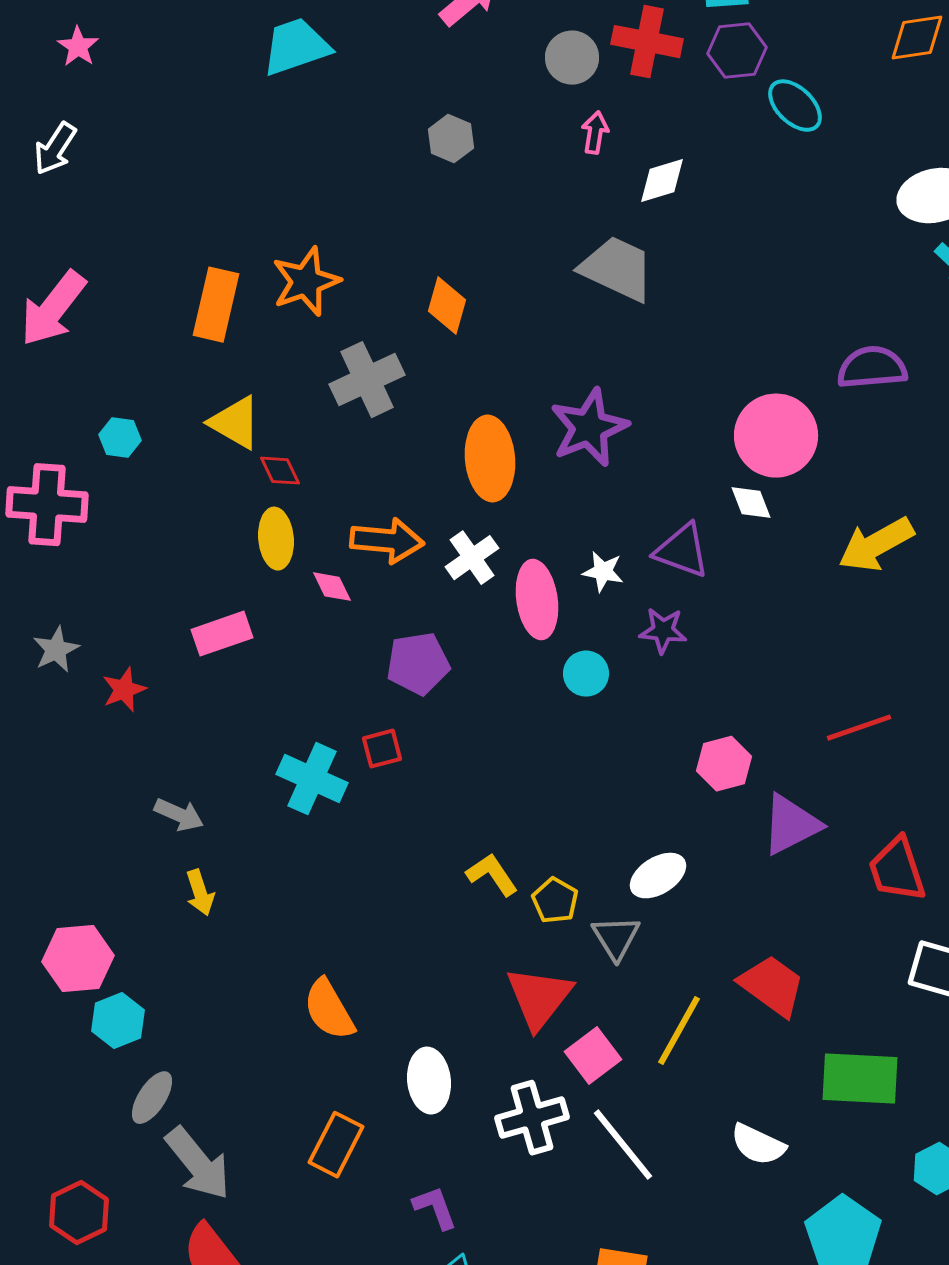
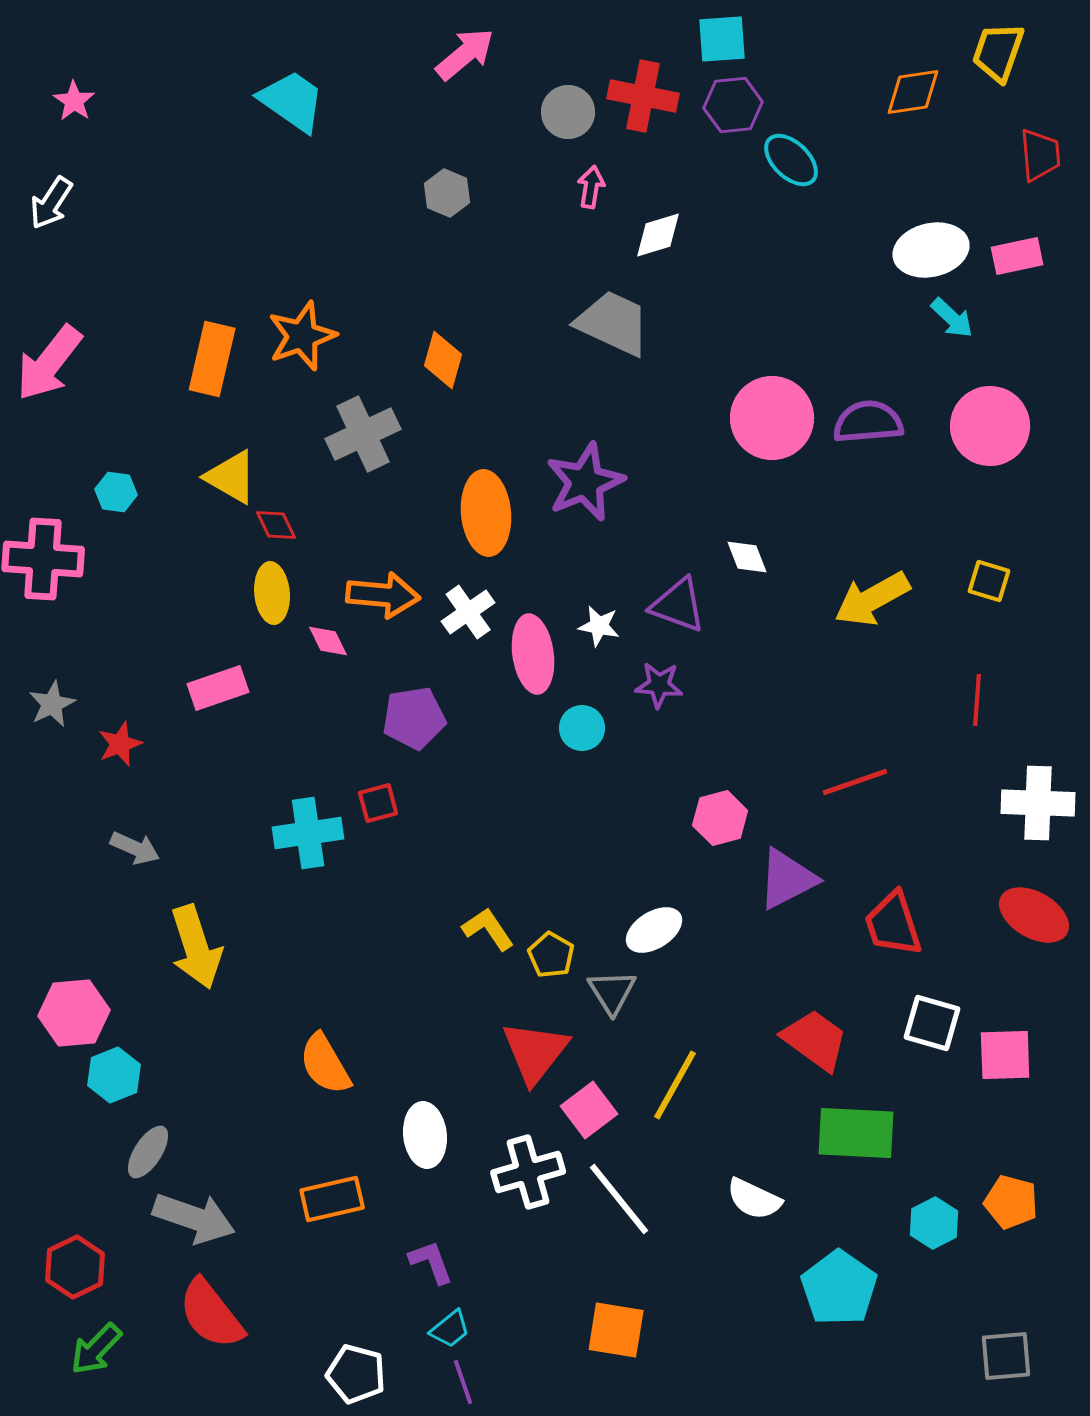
cyan trapezoid: (296, 47) -> (292, 101), turned 54
pink circle: (776, 436) -> (772, 418), moved
cyan cross: (312, 779) -> (308, 833), turned -32
gray arrow: (179, 815) -> (135, 848), moved
yellow arrow: (200, 893) -> (196, 947), size x1.8
red trapezoid: (772, 986) -> (815, 1040), moved
orange rectangle: (336, 1145) -> (332, 1199), turned 50
gray arrow: (198, 1164) -> (194, 1218), turned -32

